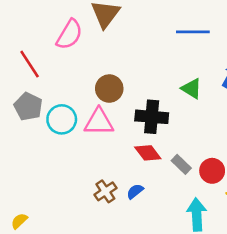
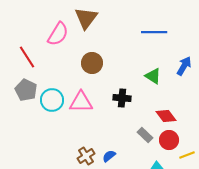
brown circle: (109, 89) -> (92, 63), moved
black cross: (152, 117) -> (122, 98), size x0.7
red diamond: (148, 153) -> (166, 116), moved

